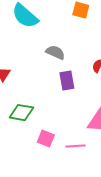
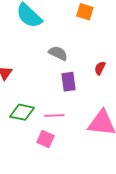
pink line: (76, 146) -> (54, 116), moved

